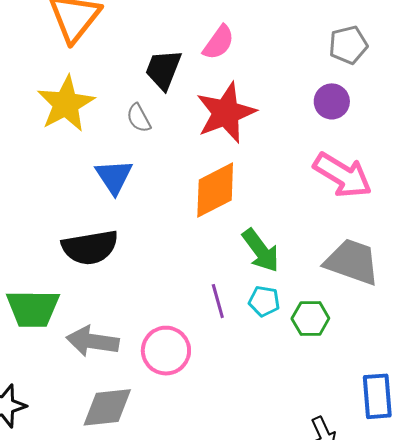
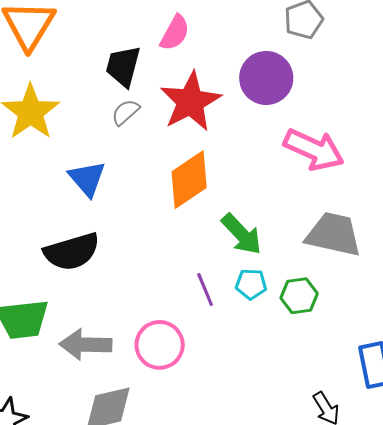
purple circle: (332, 101) -> (266, 78), moved, size x1.5
gray semicircle: (139, 118) -> (126, 112), moved, turned 84

